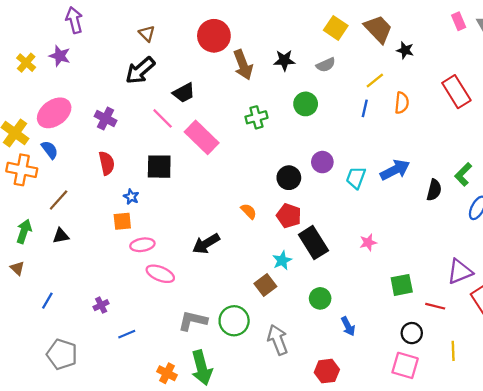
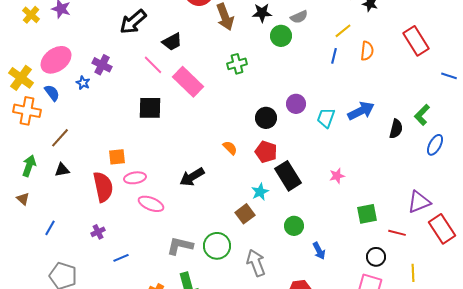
green circle: (306, 104) -> (281, 36), moved
red semicircle: (107, 163) -> (103, 187), moved, size x1.4
blue star: (131, 197) -> (83, 83), moved

